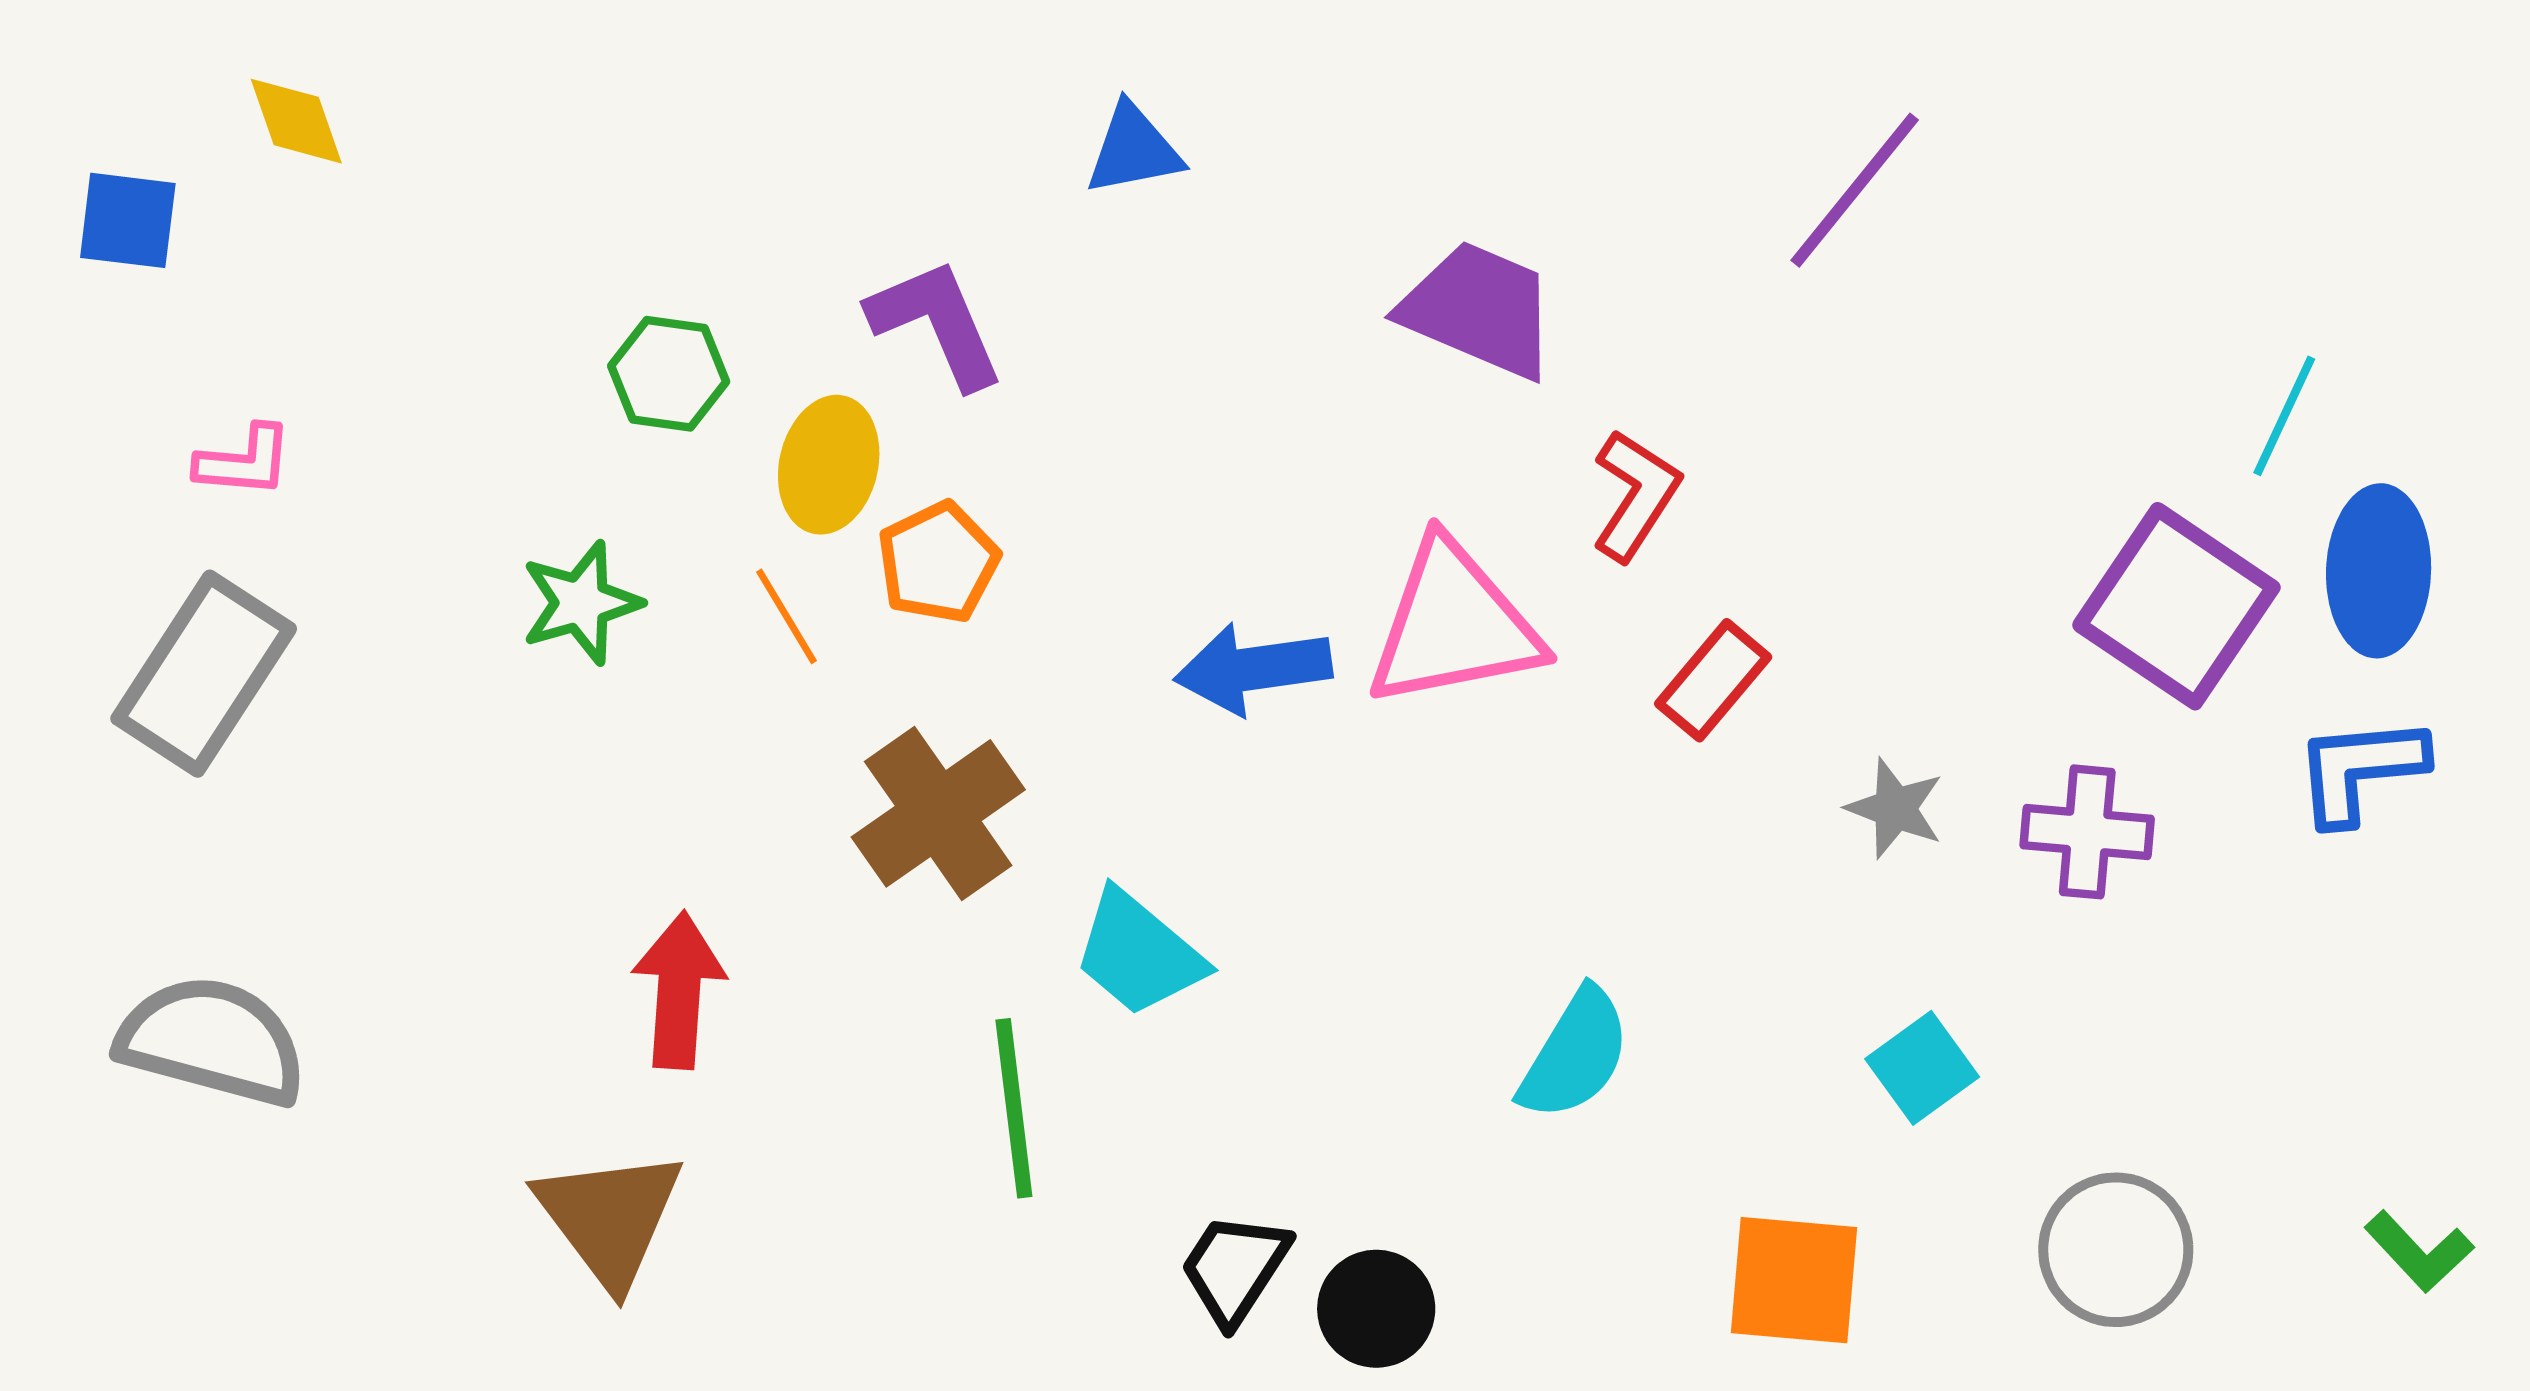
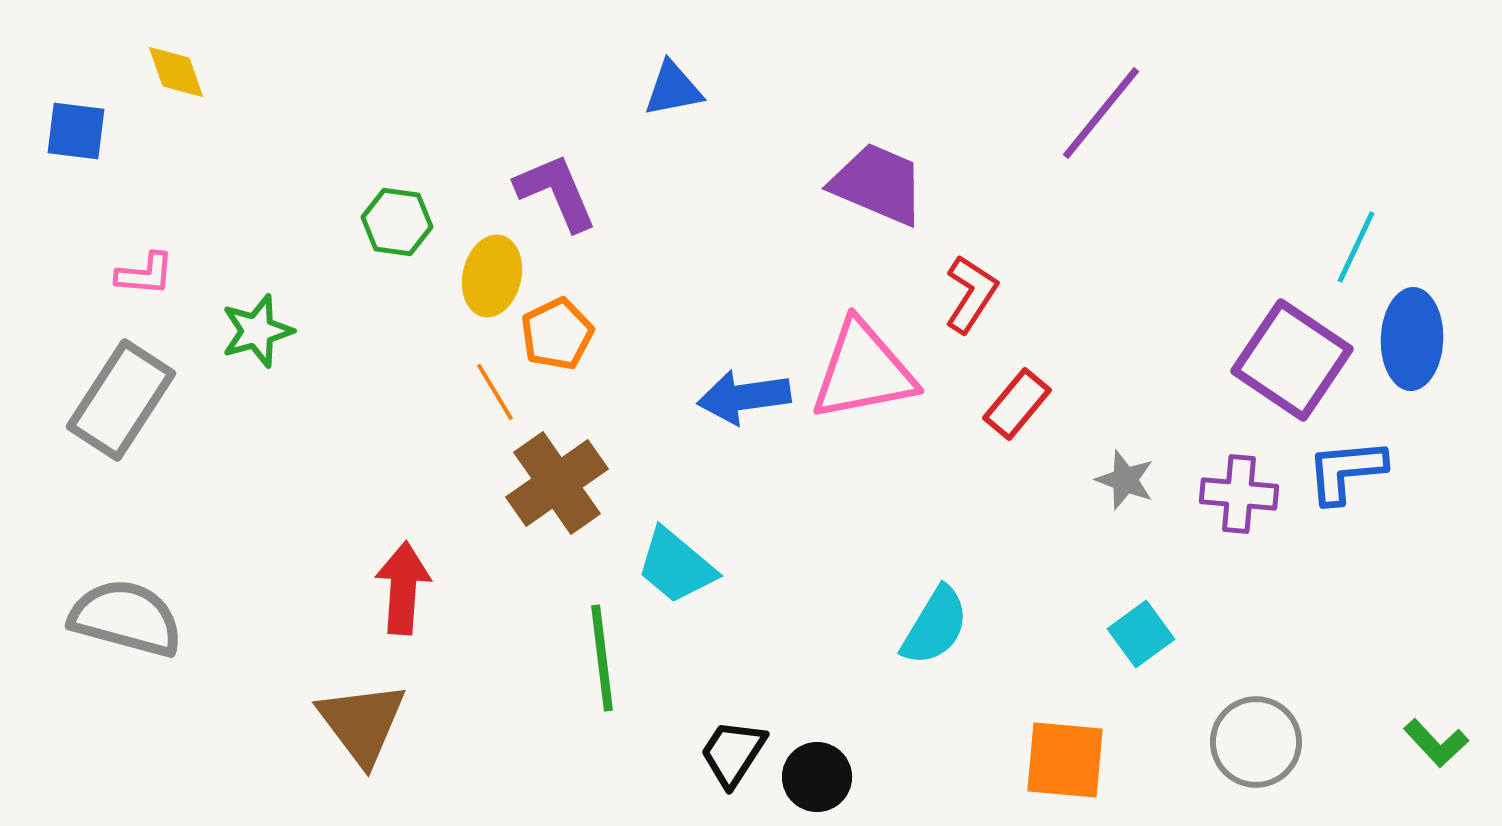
green star: (581, 603) -> (257, 331), moved
orange line: (787, 616) -> (495, 392), moved
blue L-shape: (2360, 770) -> (1346, 471), moved

